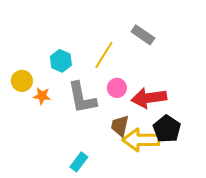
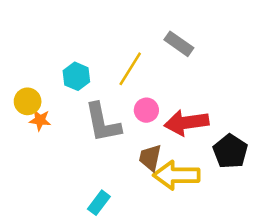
orange star: (42, 96) -> (40, 120), moved
black pentagon: (167, 129) -> (230, 151), moved

